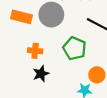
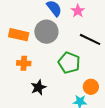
orange cross: (35, 51) -> (24, 63), moved

